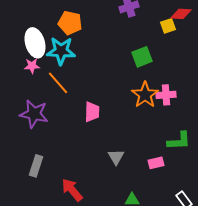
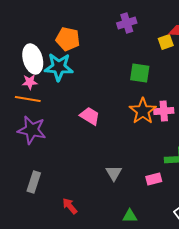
green square: (142, 57) -> (140, 73), turned 30
orange line: (58, 83) -> (28, 99), moved, turned -40
pink trapezoid: (92, 112) -> (90, 116), moved, turned -60
red arrow: (72, 190) -> (70, 206), size x0.7

